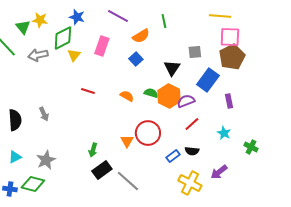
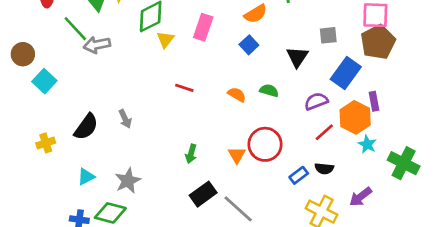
gray arrow: (38, 55) -> (97, 45), moved
orange hexagon: (169, 96) -> (355, 117), moved
black semicircle: (15, 120) -> (86, 127), turned 40
green cross: (251, 147) -> (404, 163), size x1.6
green arrow: (93, 150) -> (191, 154), moved

